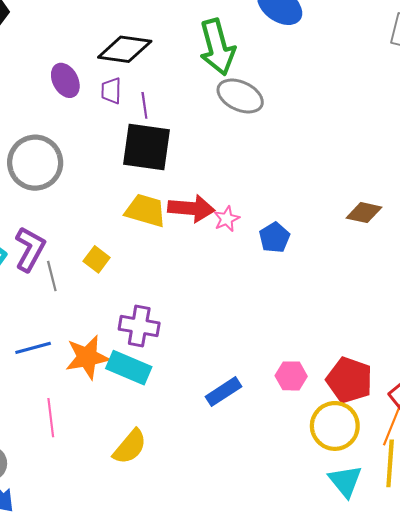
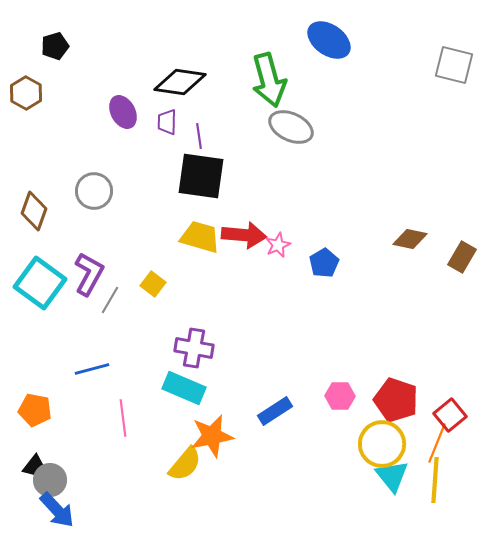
gray circle: (35, 163) -> (94, 191), size x0.7
gray line: (52, 276) -> (110, 300), turned 44
orange star: (87, 357) -> (212, 436), moved
pink line: (51, 418) -> (123, 418), moved
cyan triangle: (345, 481) -> (392, 476), moved

